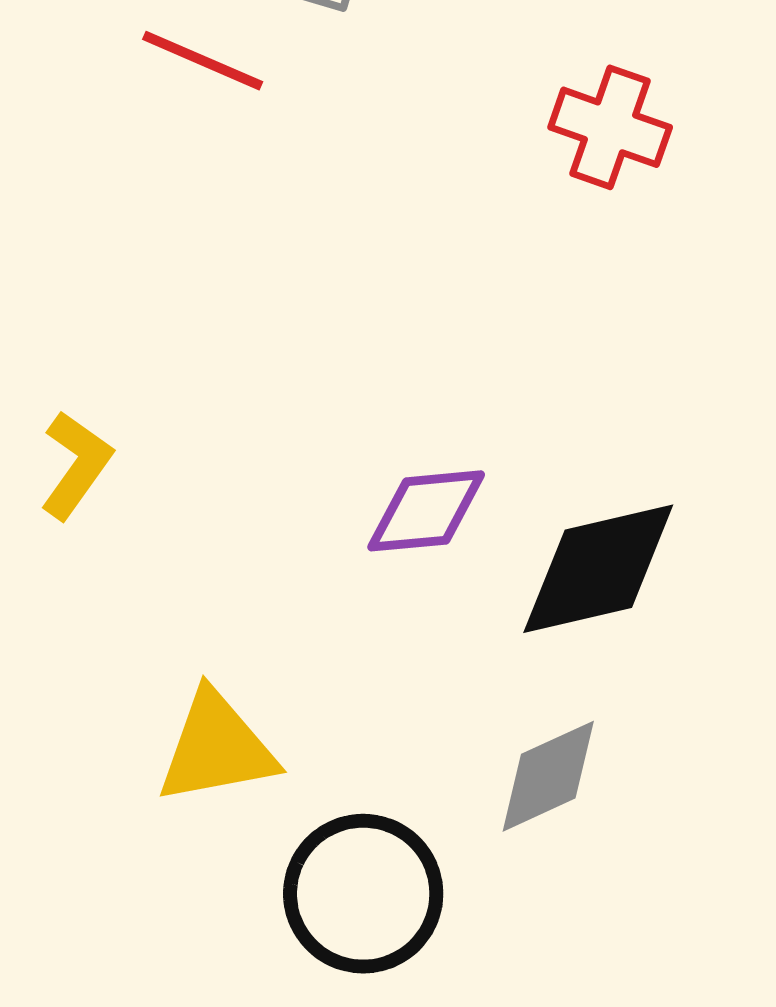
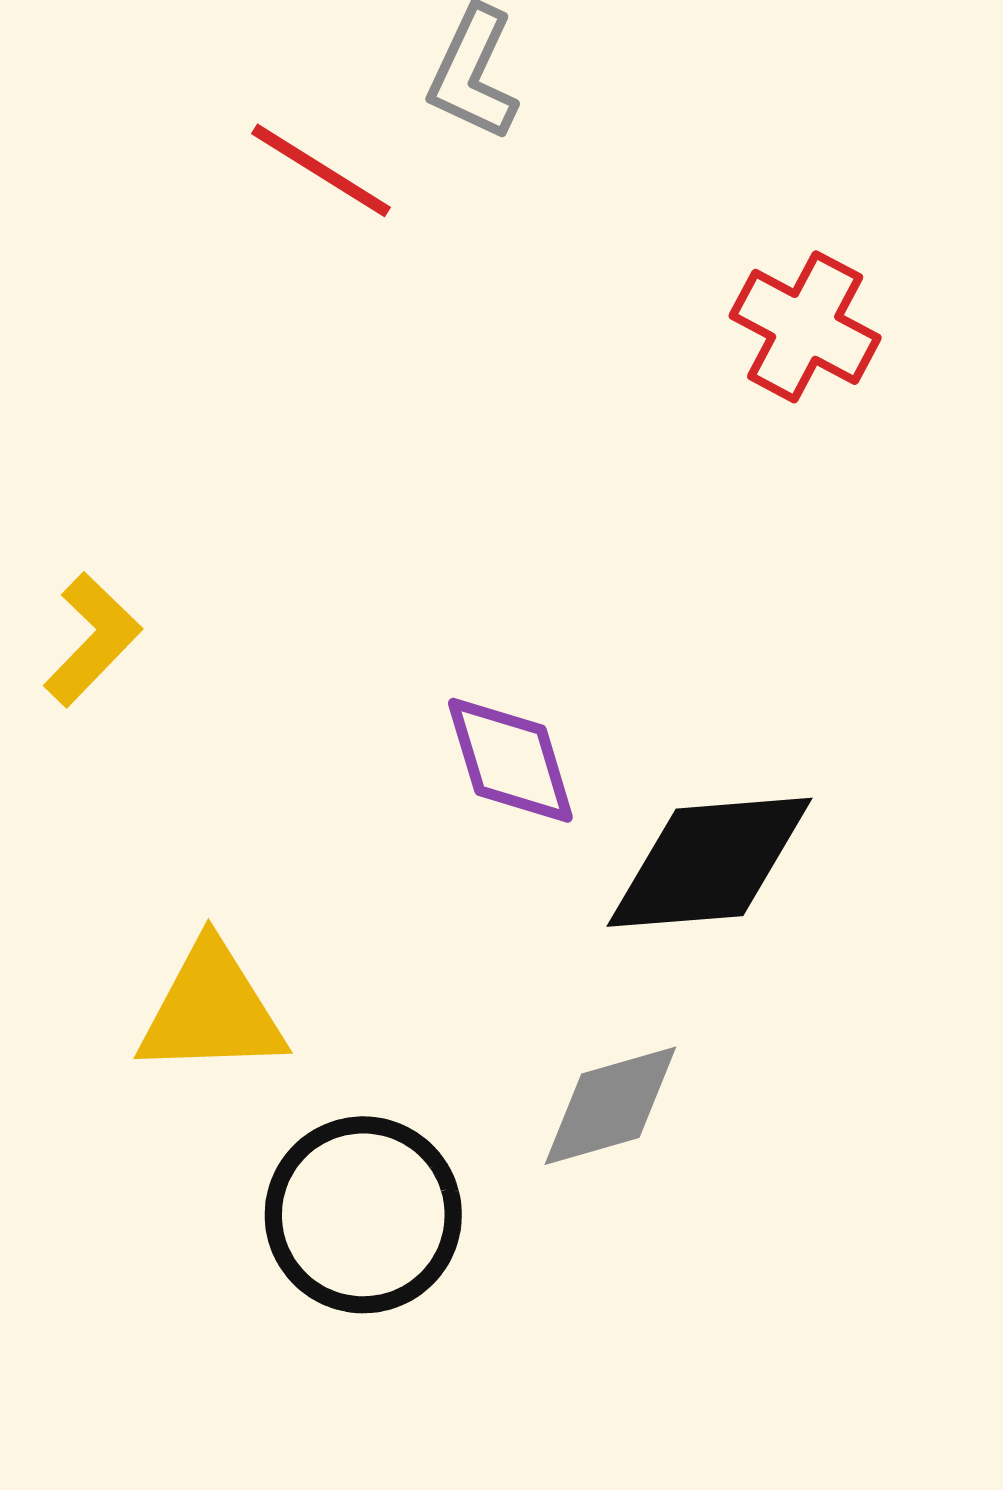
purple diamond: (426, 511) -> (510, 760), turned 70

